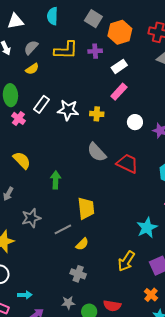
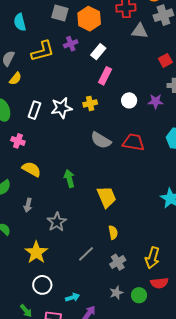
pink cross: (18, 118) -> (18, 141), moved
gray line: (63, 229) -> (86, 254), moved
yellow semicircle: (82, 244) -> (113, 232), turned -40
yellow arrow: (126, 261) -> (152, 258), moved
gray cross: (78, 274) -> (118, 262), turned -35

